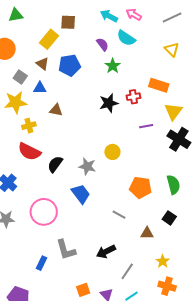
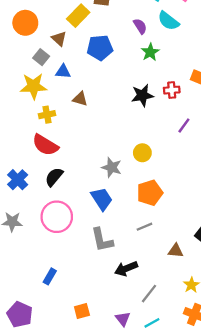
brown triangle: (42, 64) -> (59, 39), moved
purple line: (146, 126) -> (184, 125), turned -48
black semicircle: (55, 164) -> (54, 177), moved
orange pentagon: (141, 187) -> (150, 193), moved, turned -30
gray line: (119, 215) -> (144, 227), turned -56
gray L-shape: (66, 250) -> (102, 240), moved
orange square: (83, 290) -> (82, 311), moved

